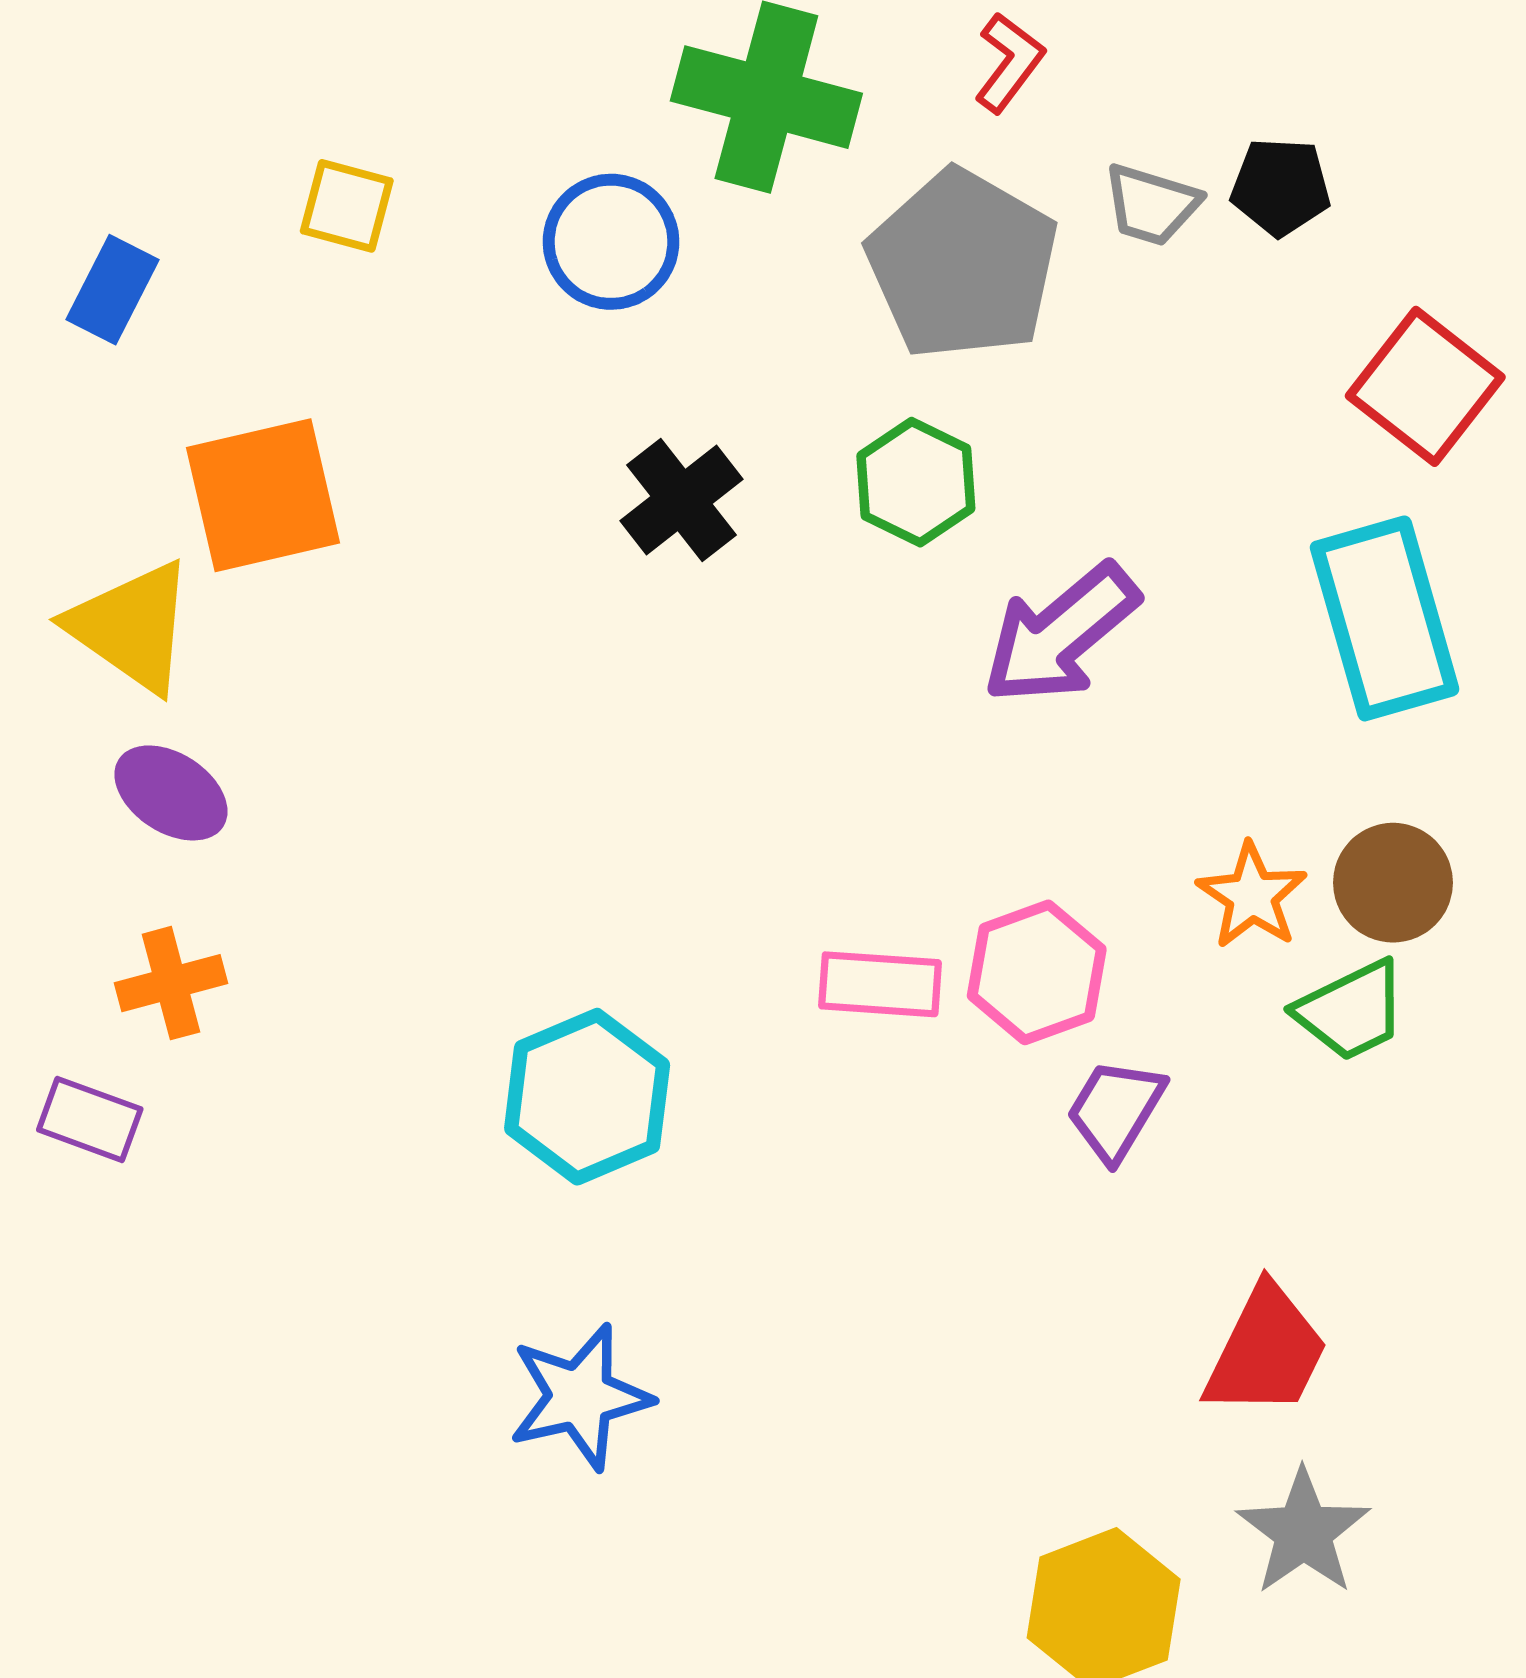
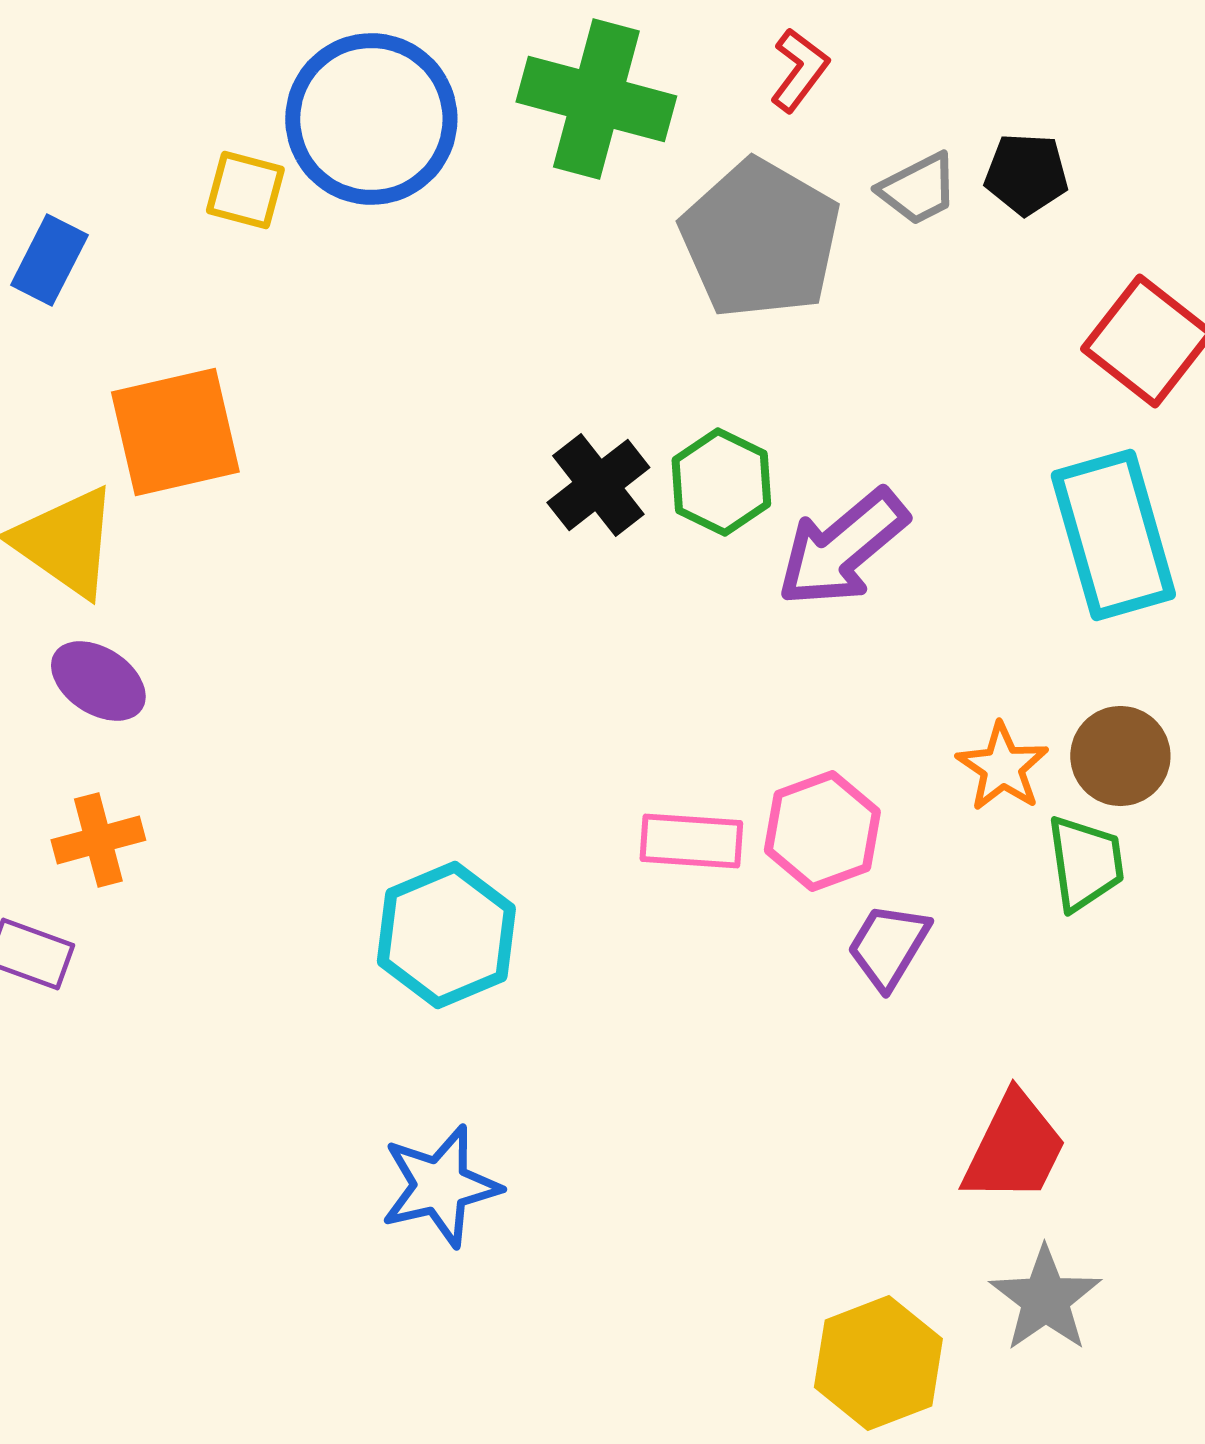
gray trapezoid: (1151, 205) -> (918, 189), turned -44
blue circle: (611, 242) -> (371, 119), moved, size x1.5
green hexagon: (916, 482) -> (721, 482), moved
black cross: (682, 500) -> (598, 485), moved
green trapezoid: (1351, 1011) -> (1085, 863), turned -72

